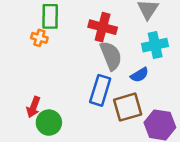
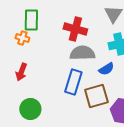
gray semicircle: (111, 56) -> (82, 53), turned -70
red arrow: (33, 107) -> (21, 72), moved

